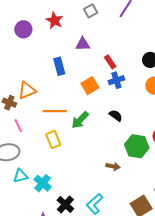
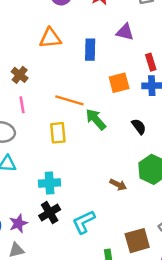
orange triangle: (27, 90) -> (50, 38), moved
green arrow: (80, 120) -> (96, 119), turned 78
cyan cross: (43, 183) -> (50, 183), moved, turned 30

